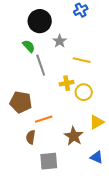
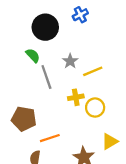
blue cross: (81, 10) -> (80, 15), moved
gray star: (60, 41) -> (70, 61), moved
yellow line: (82, 60) -> (93, 71), turned -36

